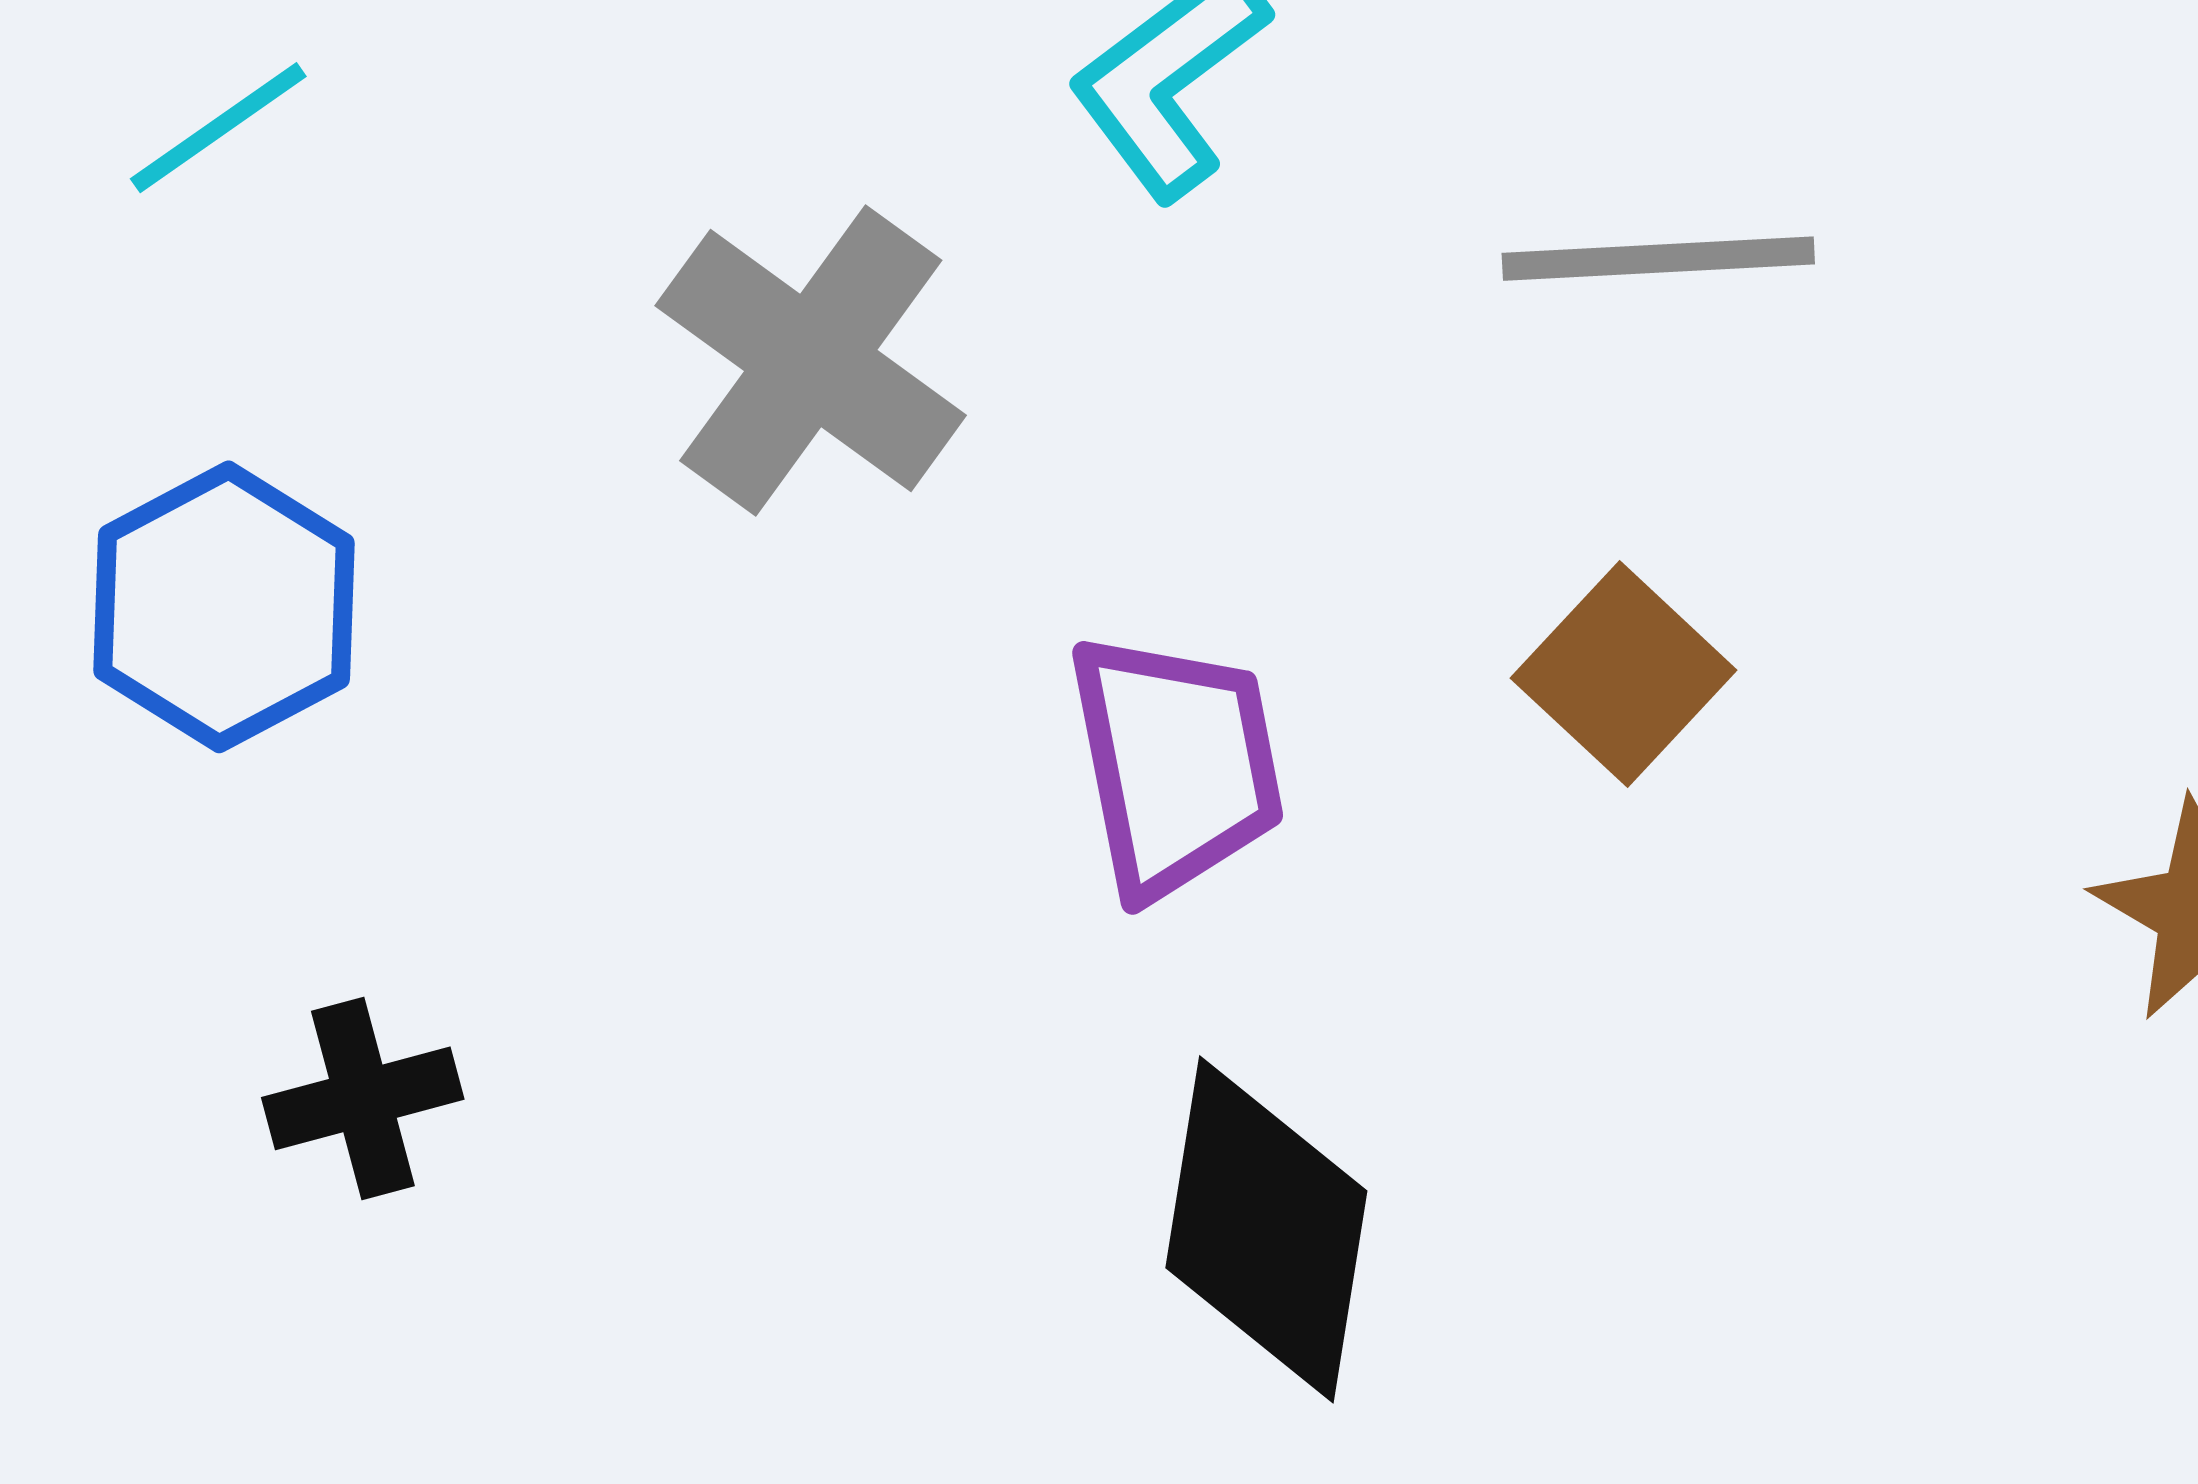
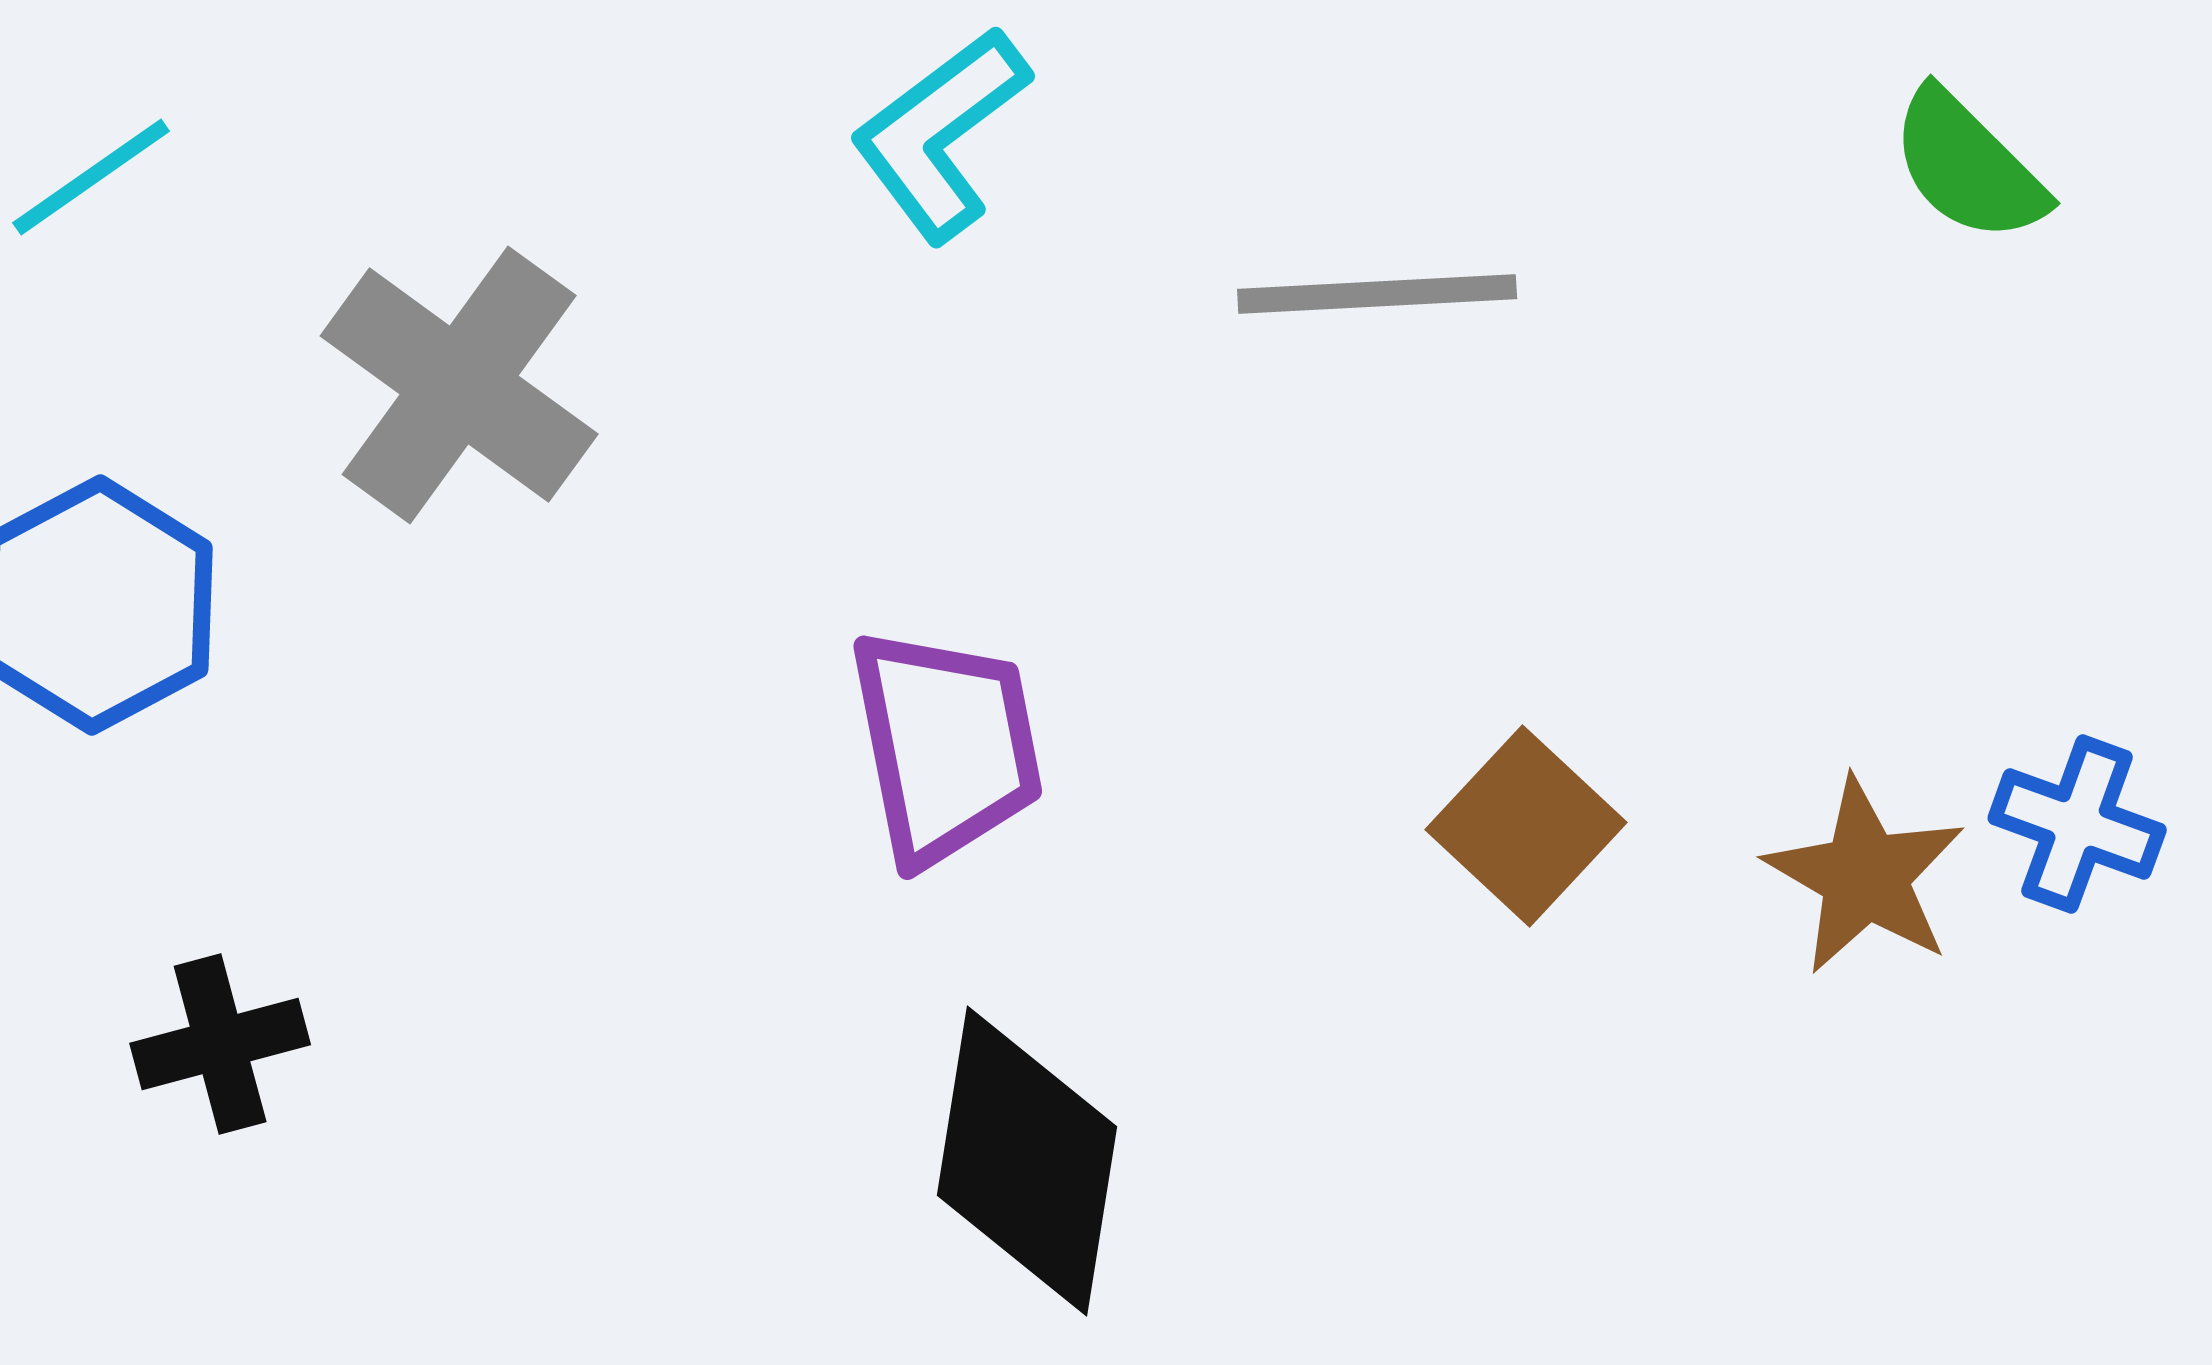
gray cross: (811, 361) -> (459, 385), moved
brown square: (1624, 674) -> (1526, 826), moved

